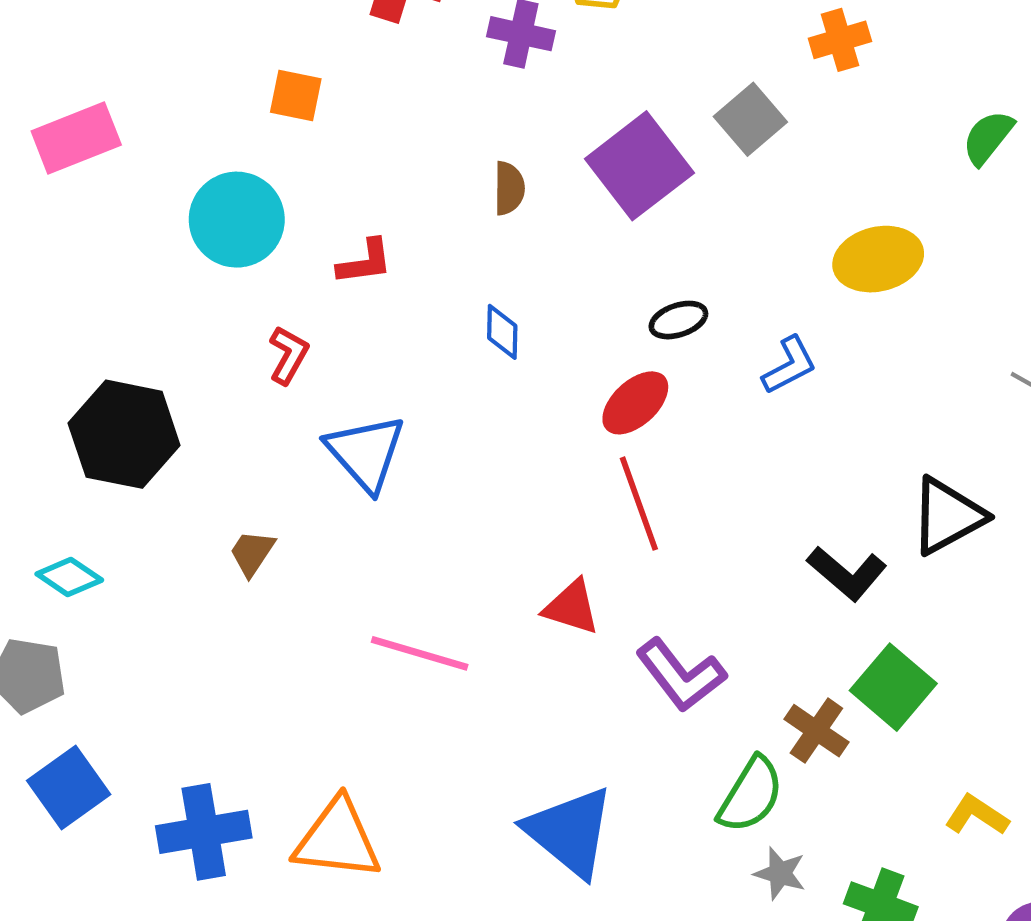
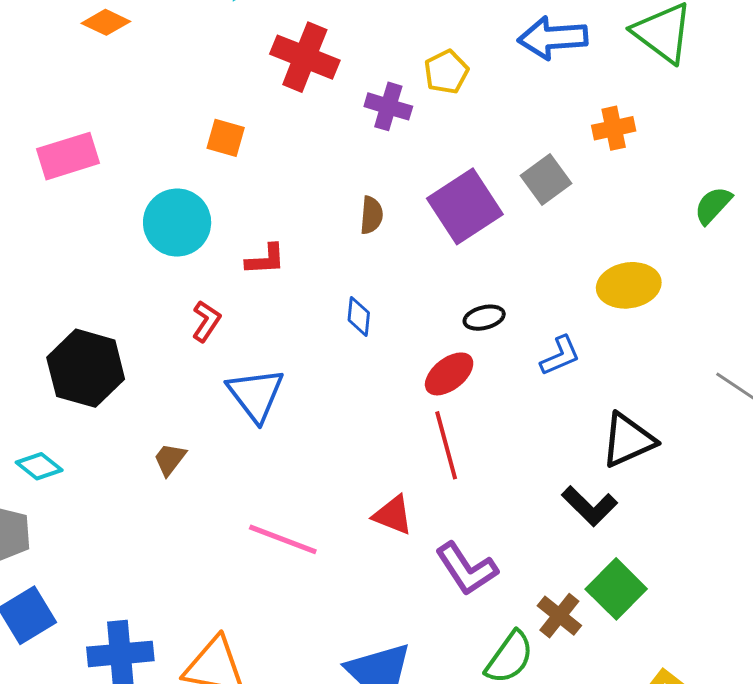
black triangle: (947, 516) -> (628, 440), moved

